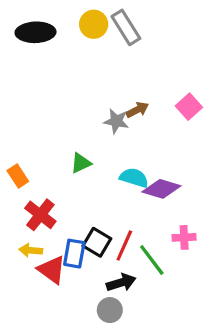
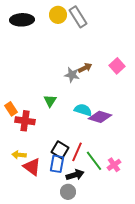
green triangle: (81, 163) -> (50, 101), turned -32
red cross: (40, 215) -> (25, 121), moved, turned -30
pink cross: (184, 237) -> (114, 165), moved, turned -32
blue rectangle: (74, 254) -> (57, 164), moved

